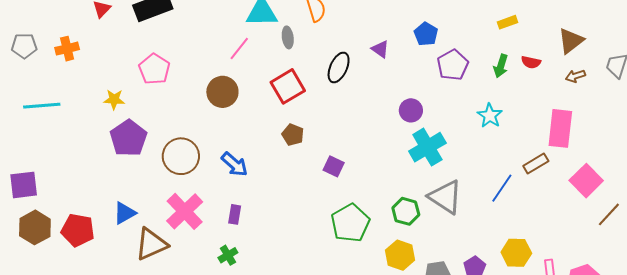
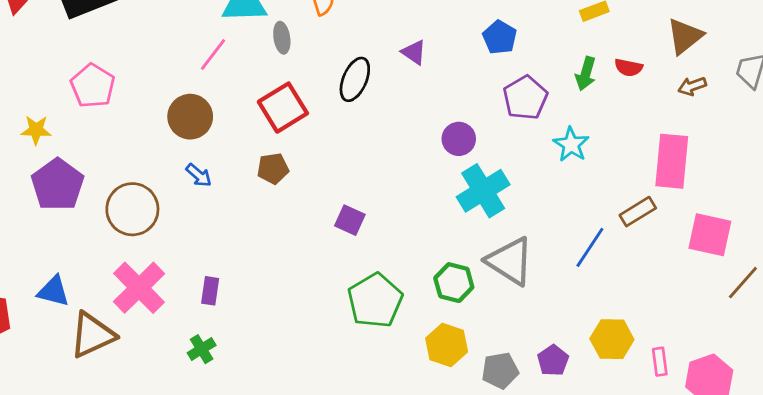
blue pentagon: (426, 34) -> (500, 37), moved
purple pentagon: (453, 65) -> (525, 98), moved
brown pentagon: (293, 135) -> (273, 169), moved, turned -30
blue arrow: (235, 164) -> (199, 175), moved, size x0.7
pink square: (586, 181) -> (710, 235), turned -32
blue triangle: (125, 213) -> (53, 291), turned 45

